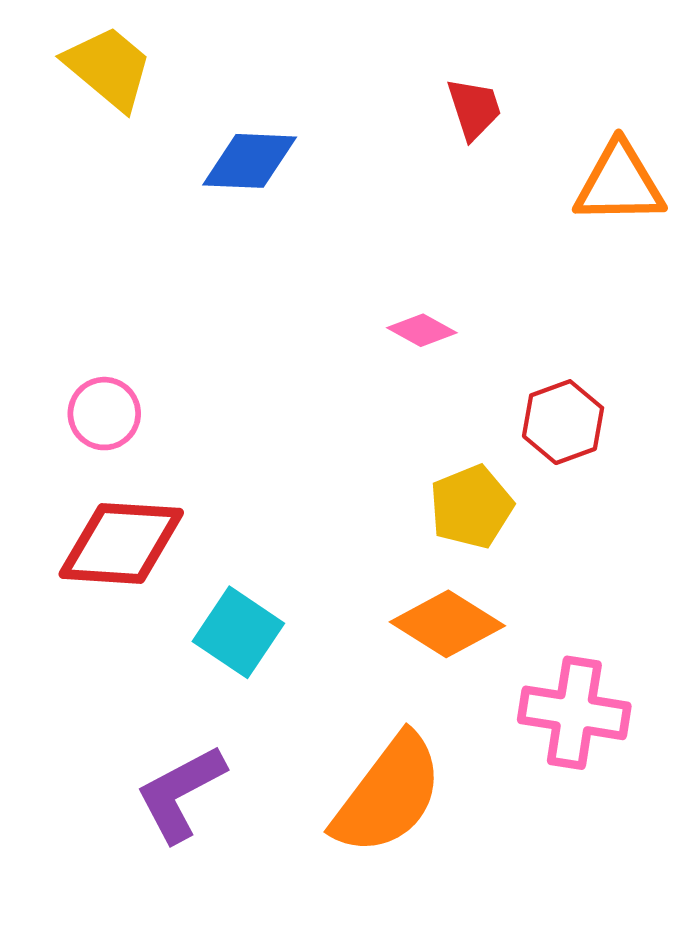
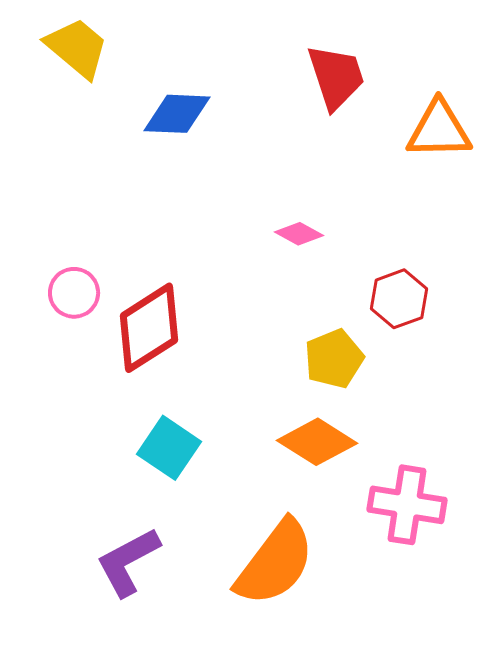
red trapezoid: (474, 109) -> (336, 77), size x1.5
red diamond: (121, 543) -> (149, 328), moved, turned -36

